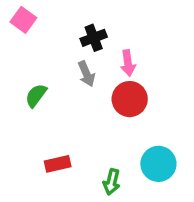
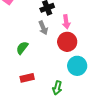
green semicircle: (36, 95) -> (22, 48), moved
cyan circle: (158, 164) -> (77, 66), moved

